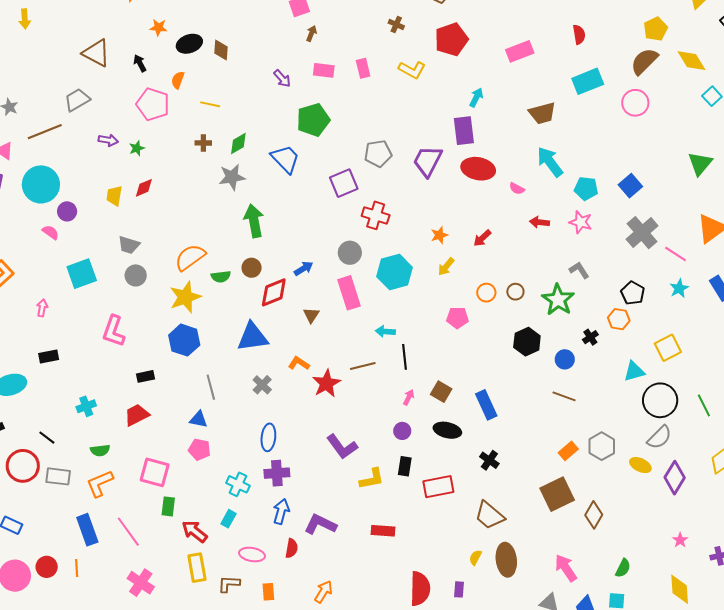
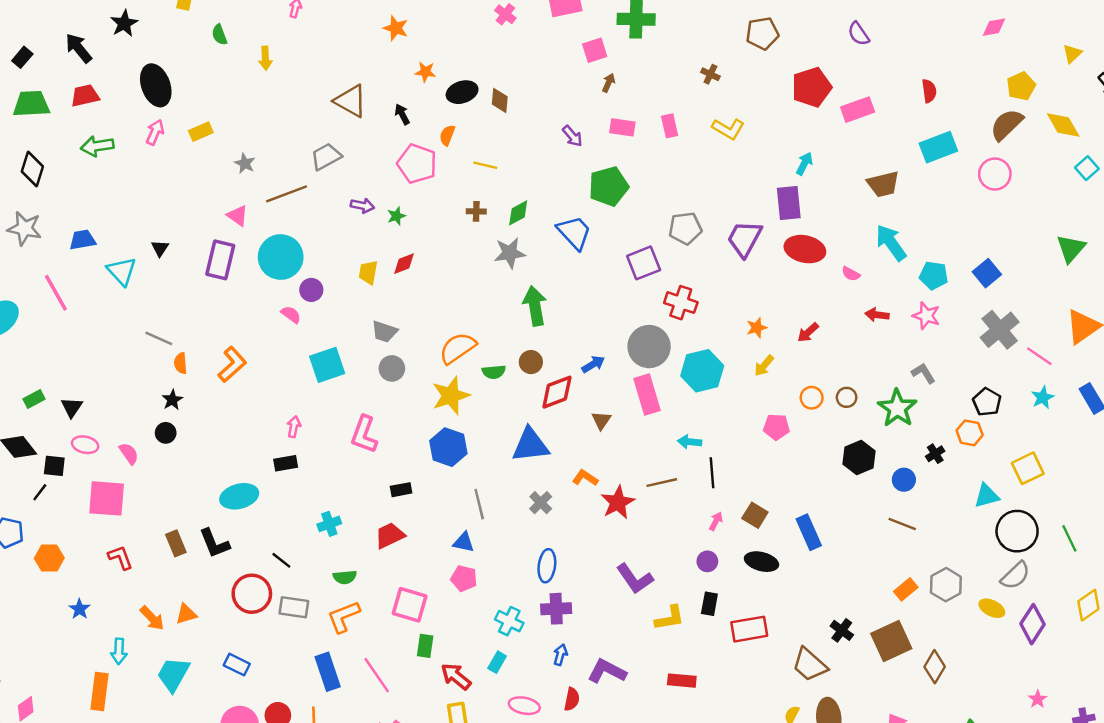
red pentagon: (451, 39) -> (812, 87), moved
gray circle: (350, 253) -> (649, 347), size x1.5
pink arrow: (42, 308) -> (294, 427), moved
black cross: (489, 460) -> (842, 630), moved
blue arrow: (281, 511) -> (560, 655), size x0.7

